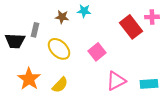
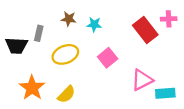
cyan star: (84, 11) -> (94, 24), moved
yellow ellipse: (59, 49) -> (65, 54), turned -65
pink triangle: (116, 81) -> (142, 80), moved

